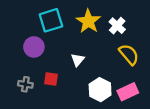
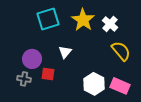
purple circle: (34, 47) -> (32, 59), moved
white triangle: (78, 60) -> (65, 52), moved
pink rectangle: (128, 92) -> (120, 86), turned 48

